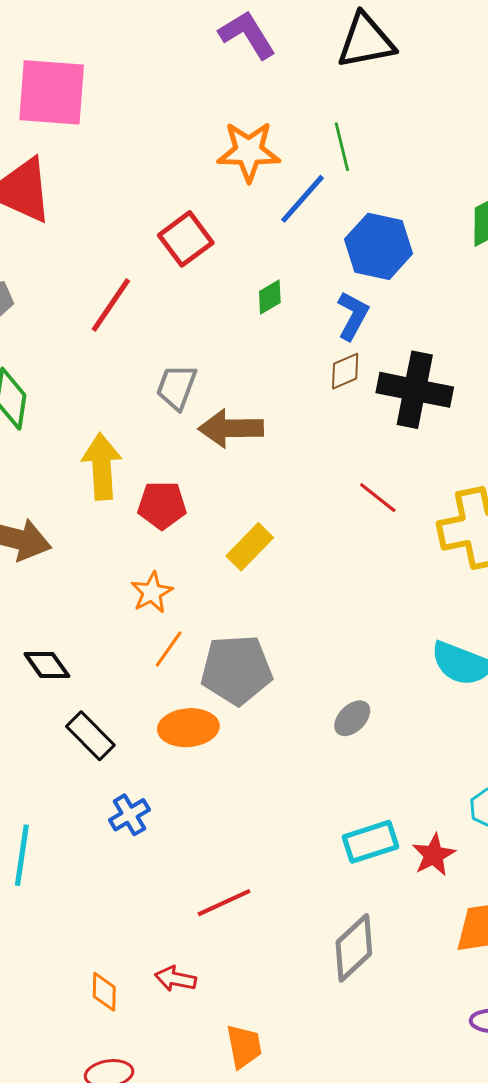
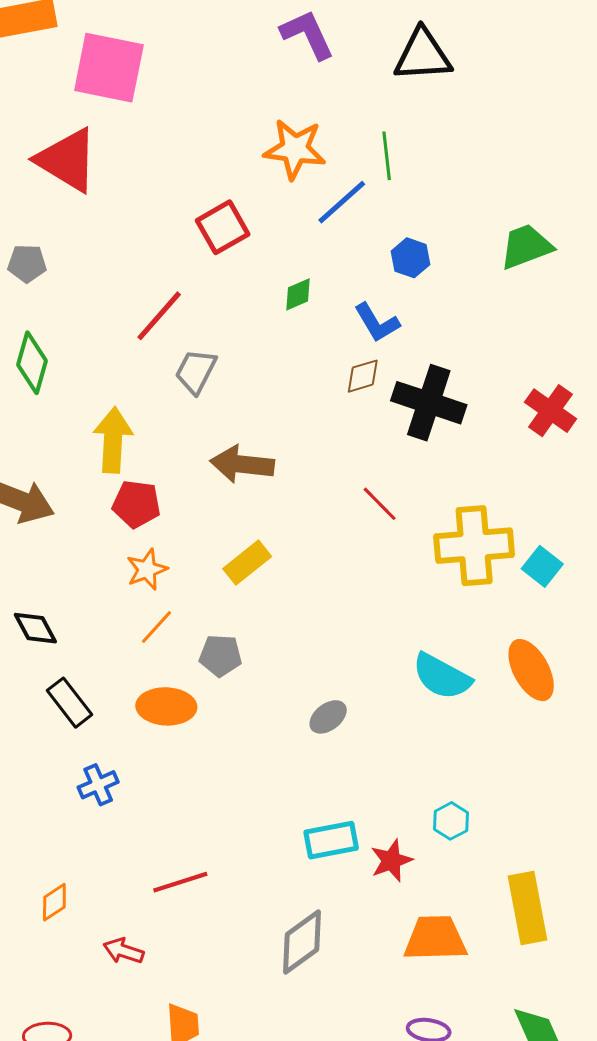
blue hexagon: (379, 246) -> (411, 258), size x0.6
red line: (111, 305) -> (159, 316), moved
blue L-shape: (353, 316) -> (377, 323), turned 114
brown arrow: (231, 428) -> (242, 464), moved
red pentagon: (162, 505) -> (136, 504), moved
yellow rectangle: (250, 547) -> (247, 563), moved
gray pentagon: (236, 670) -> (220, 656), size x0.6
orange diamond: (104, 992) -> (54, 902), moved, turned 48

